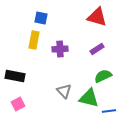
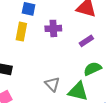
purple cross: (60, 49) -> (53, 28), moved

